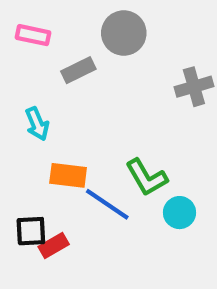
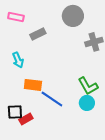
gray circle: (124, 33) -> (73, 16), moved
green L-shape: (146, 177) -> (88, 86), moved

